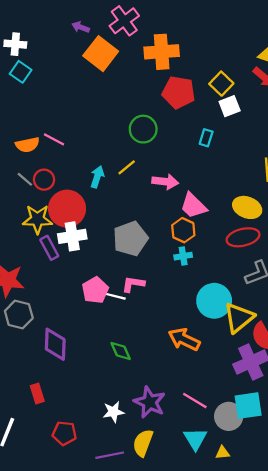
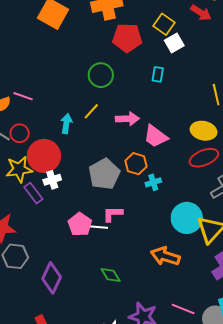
orange hexagon: (183, 230) -> (136, 164), moved
white cross: (72, 236) -> (52, 180), size x0.7
purple diamond: (55, 344) -> (52, 278), turned 32

